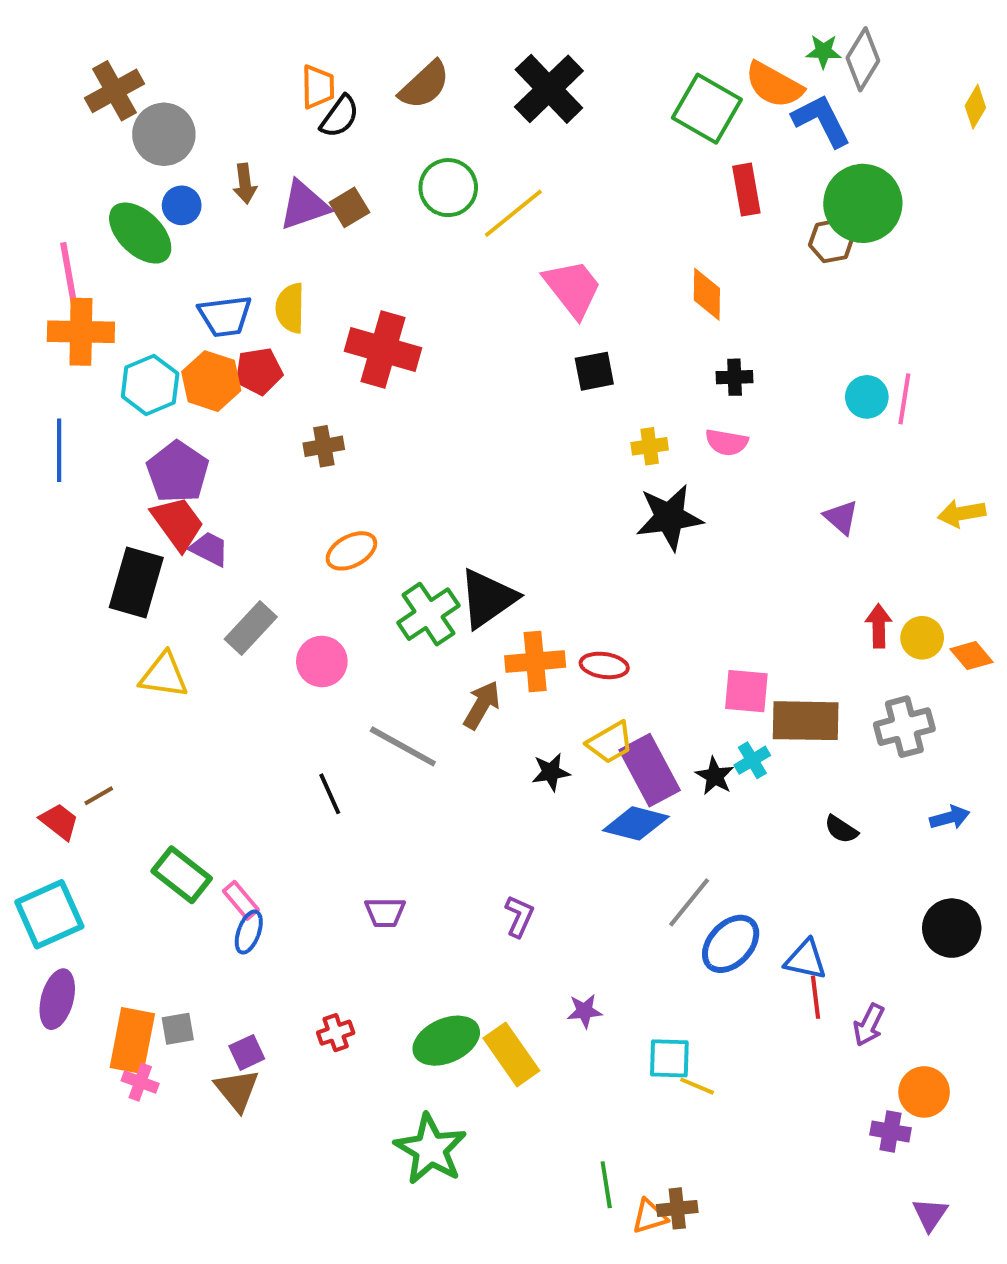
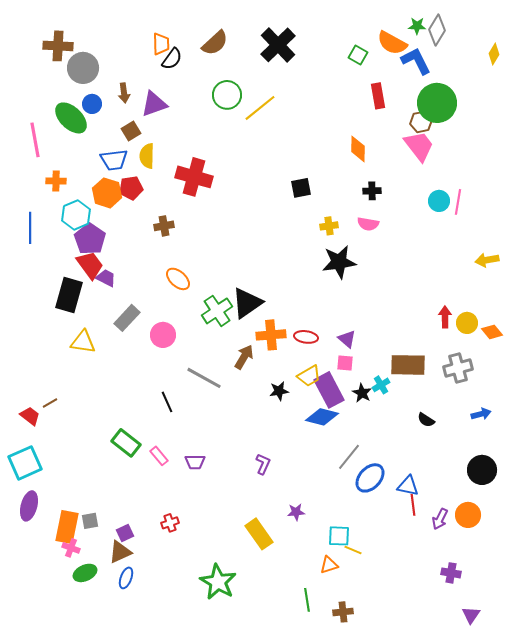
brown cross: (115, 91) -> (58, 46), turned 32
green square: (707, 109) -> (358, 55), size x0.6
brown square: (349, 207) -> (131, 131), moved
pink trapezoid: (573, 288) -> (419, 146), moved
orange cross: (81, 332) -> (56, 181), moved, size x0.6
cyan hexagon: (150, 385) -> (76, 215), moved
purple triangle: (841, 517) -> (347, 339), moved
orange ellipse: (351, 551) -> (178, 279), turned 70
pink square: (746, 691) -> (345, 363), moved, size x0.7
green rectangle: (182, 875) -> (126, 443), moved
pink rectangle: (241, 900) -> (159, 456), moved
blue ellipse: (249, 932) -> (126, 578), moved
green ellipse: (446, 1041) -> (85, 573), moved, size x0.7
brown triangle: (237, 1090) -> (120, 552), turned 45
orange circle: (924, 1092) -> (468, 515), moved
orange triangle: (650, 1216) -> (329, 565), moved

